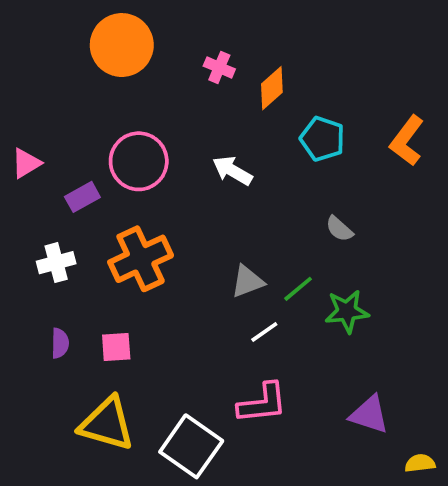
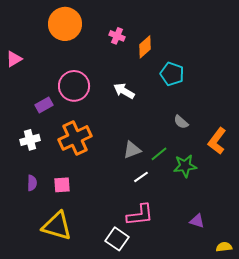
orange L-shape: (407, 141) -> (217, 141), moved
pink triangle: (26, 163) -> (14, 59), moved
purple triangle: (369, 414) -> (197, 221), size x0.7
white square: (191, 446) -> (117, 239), moved, size x0.7

